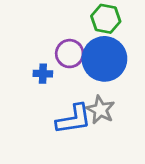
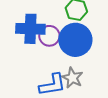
blue cross: (43, 74) -> (30, 29), moved, size x2.0

